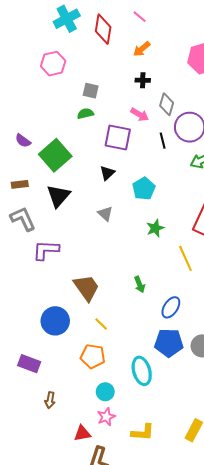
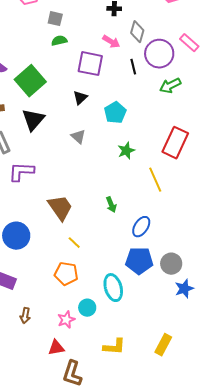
gray square: (91, 91) -> (55, 19), moved
blue circle: (55, 321) -> (16, 236), moved
cyan circle: (105, 392) -> (87, 308), moved
pink star: (106, 417) -> (66, 320), moved

